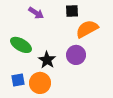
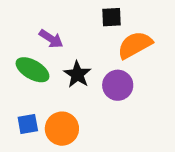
purple arrow: (36, 13) -> (51, 39), moved
black star: (47, 60) -> (77, 74), moved

